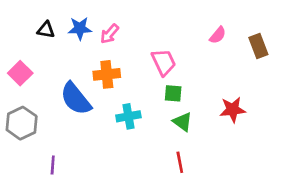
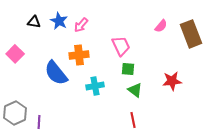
blue star: (80, 28) -> (59, 21), turned 30
brown rectangle: (258, 46) -> (191, 34), size x1.5
gray hexagon: (22, 123) -> (15, 113), moved

